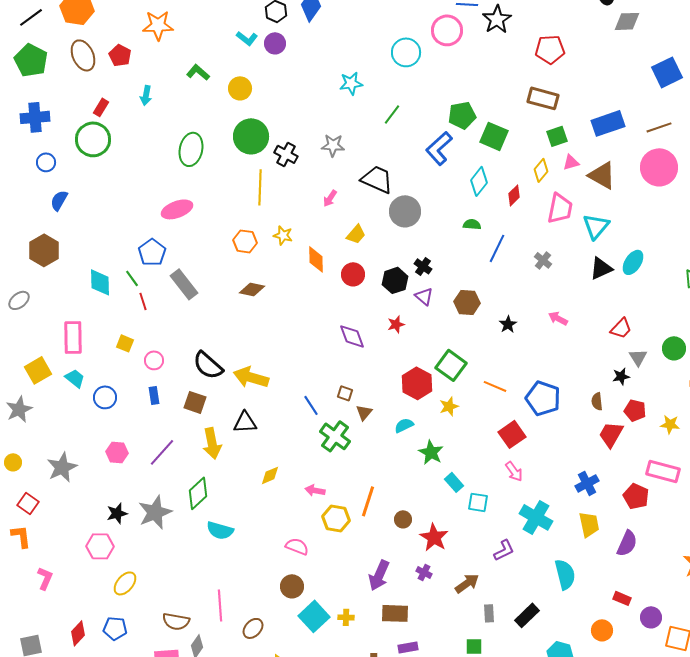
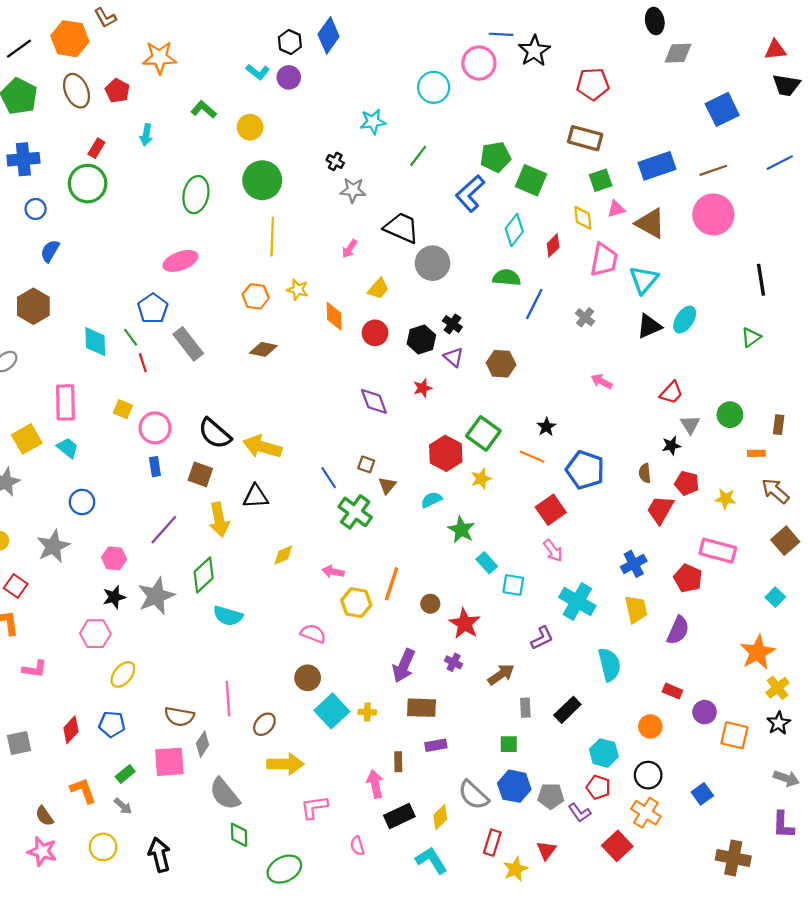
black cross: (286, 154) -> (335, 161), moved, size x0.7
yellow diamond: (541, 170) -> (583, 218), turned -45
green semicircle: (472, 224) -> (507, 278), size x1.4
black star: (508, 324) -> (546, 427), moved
pink circle: (154, 360) -> (155, 428), size x1.5
blue circle: (105, 397) -> (82, 502), moved
pink hexagon: (117, 452) -> (114, 558), moved
pink L-shape: (45, 578) -> (34, 669), turned 75

